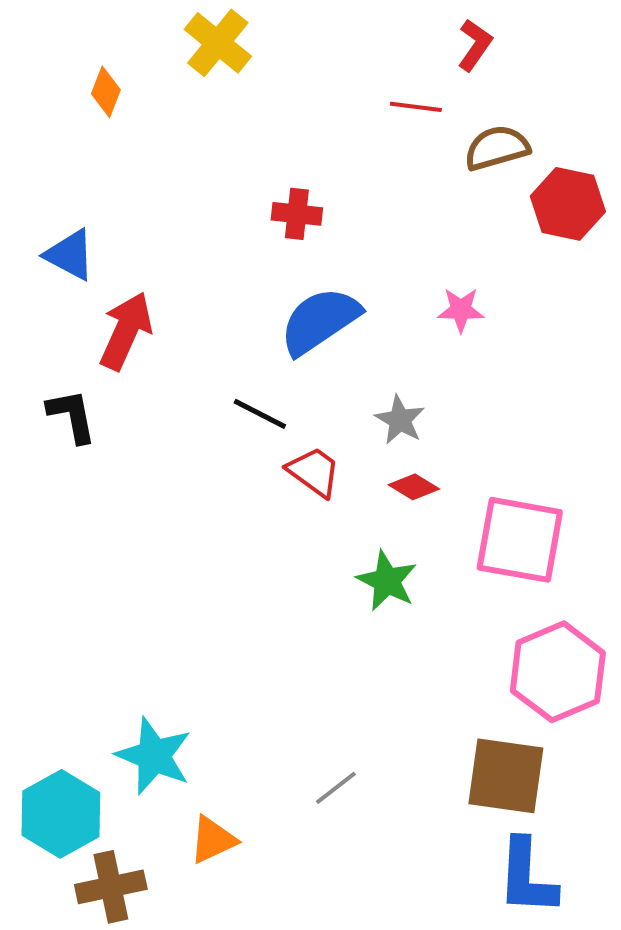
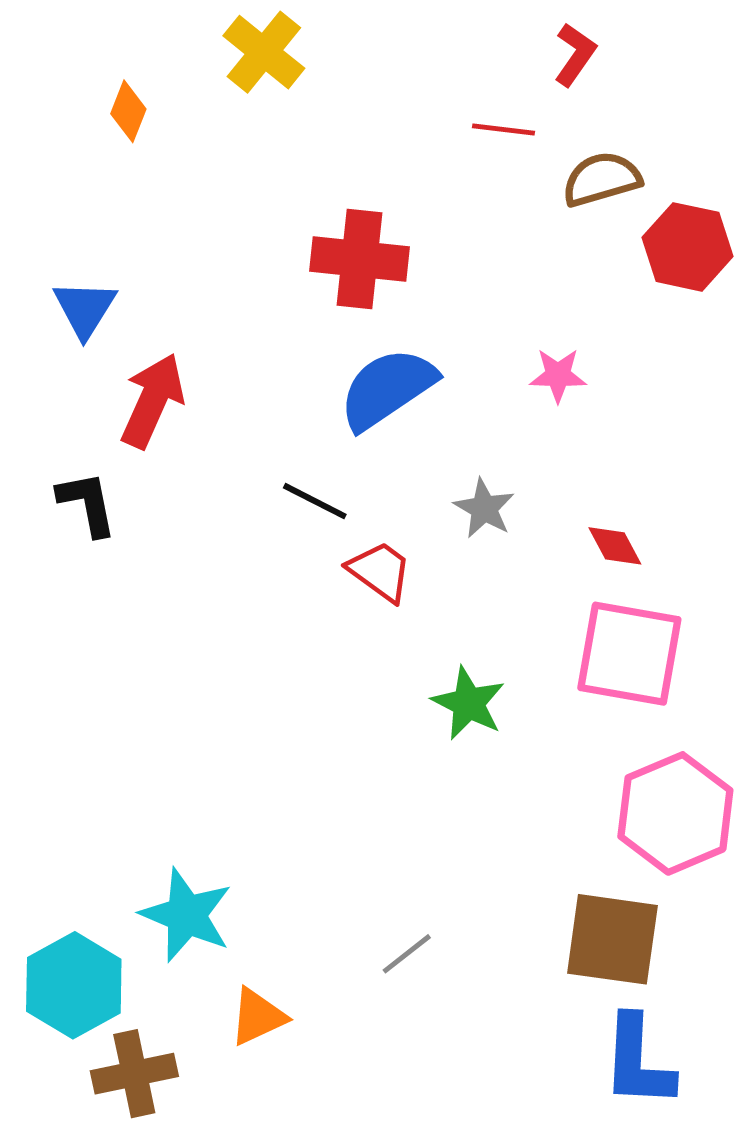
red cross: (297, 214) -> (359, 259), size x1.6
blue triangle: (70, 255) -> (85, 309), turned 34
red diamond: (414, 487) -> (615, 546), moved, turned 30

